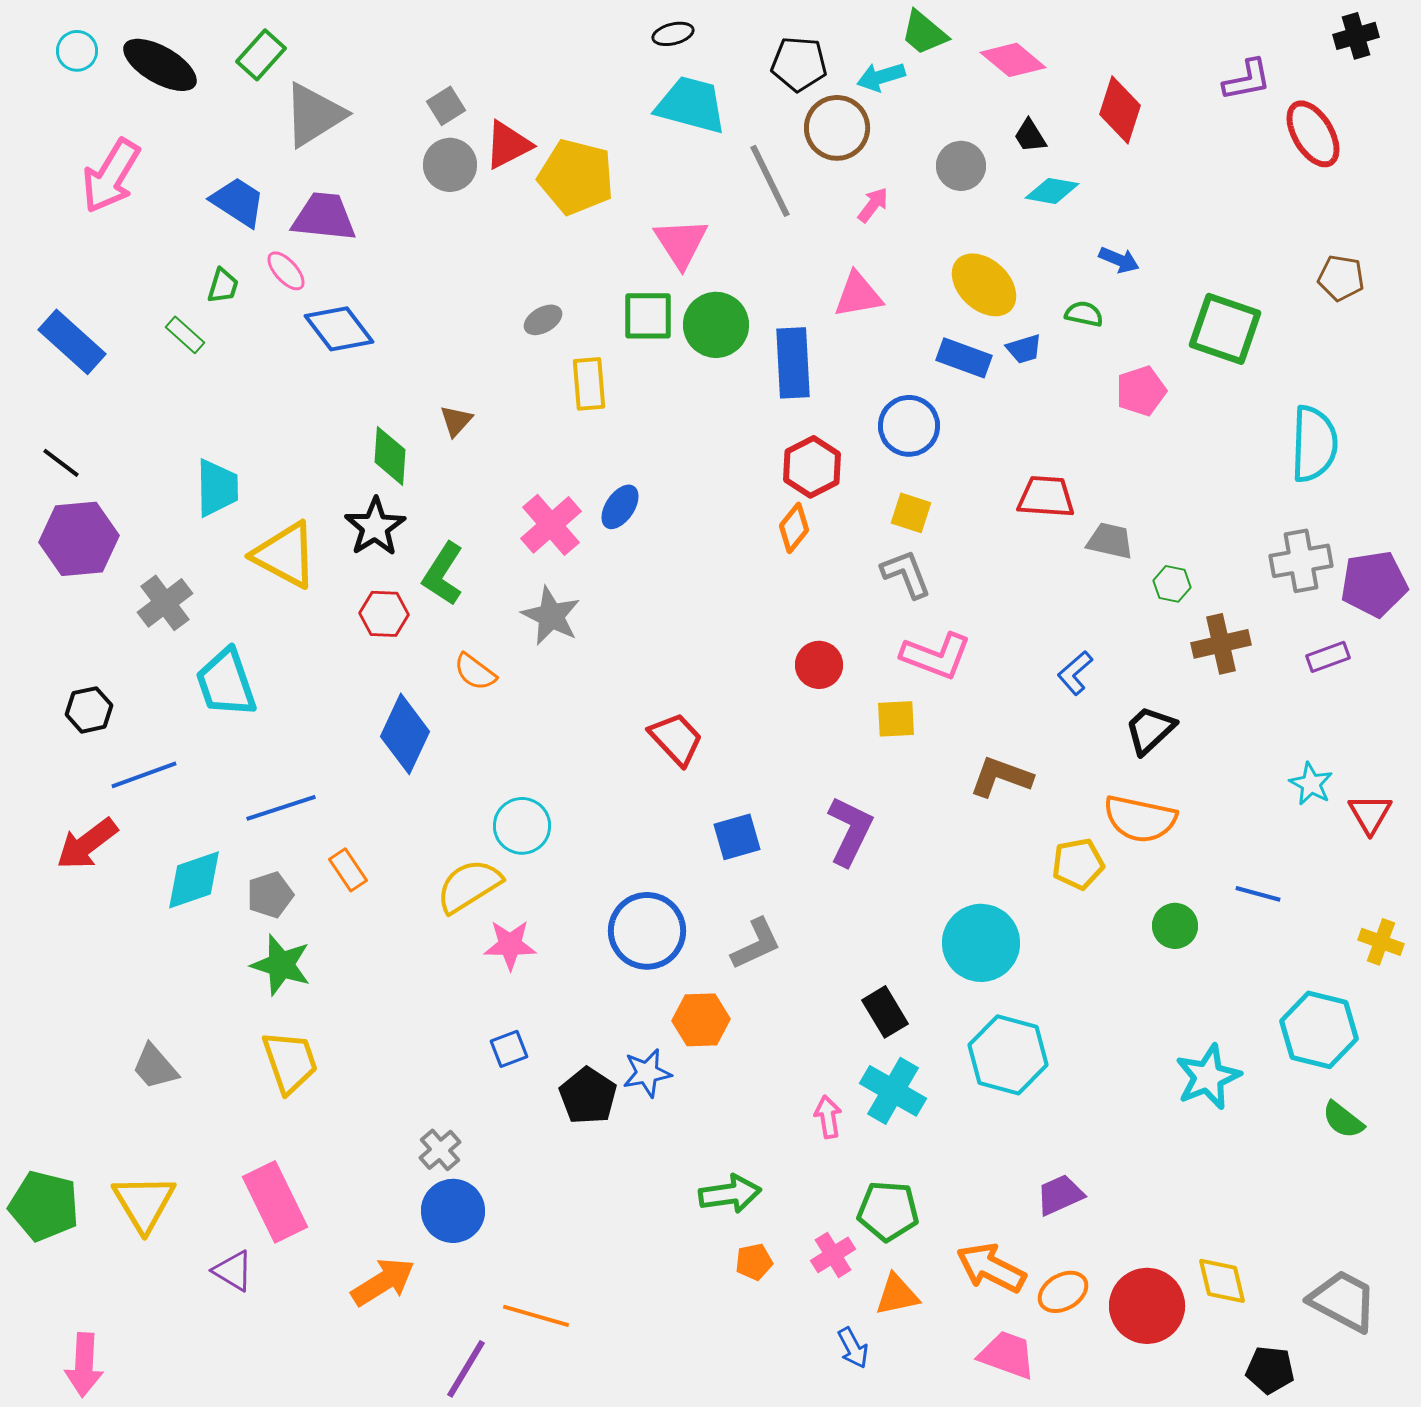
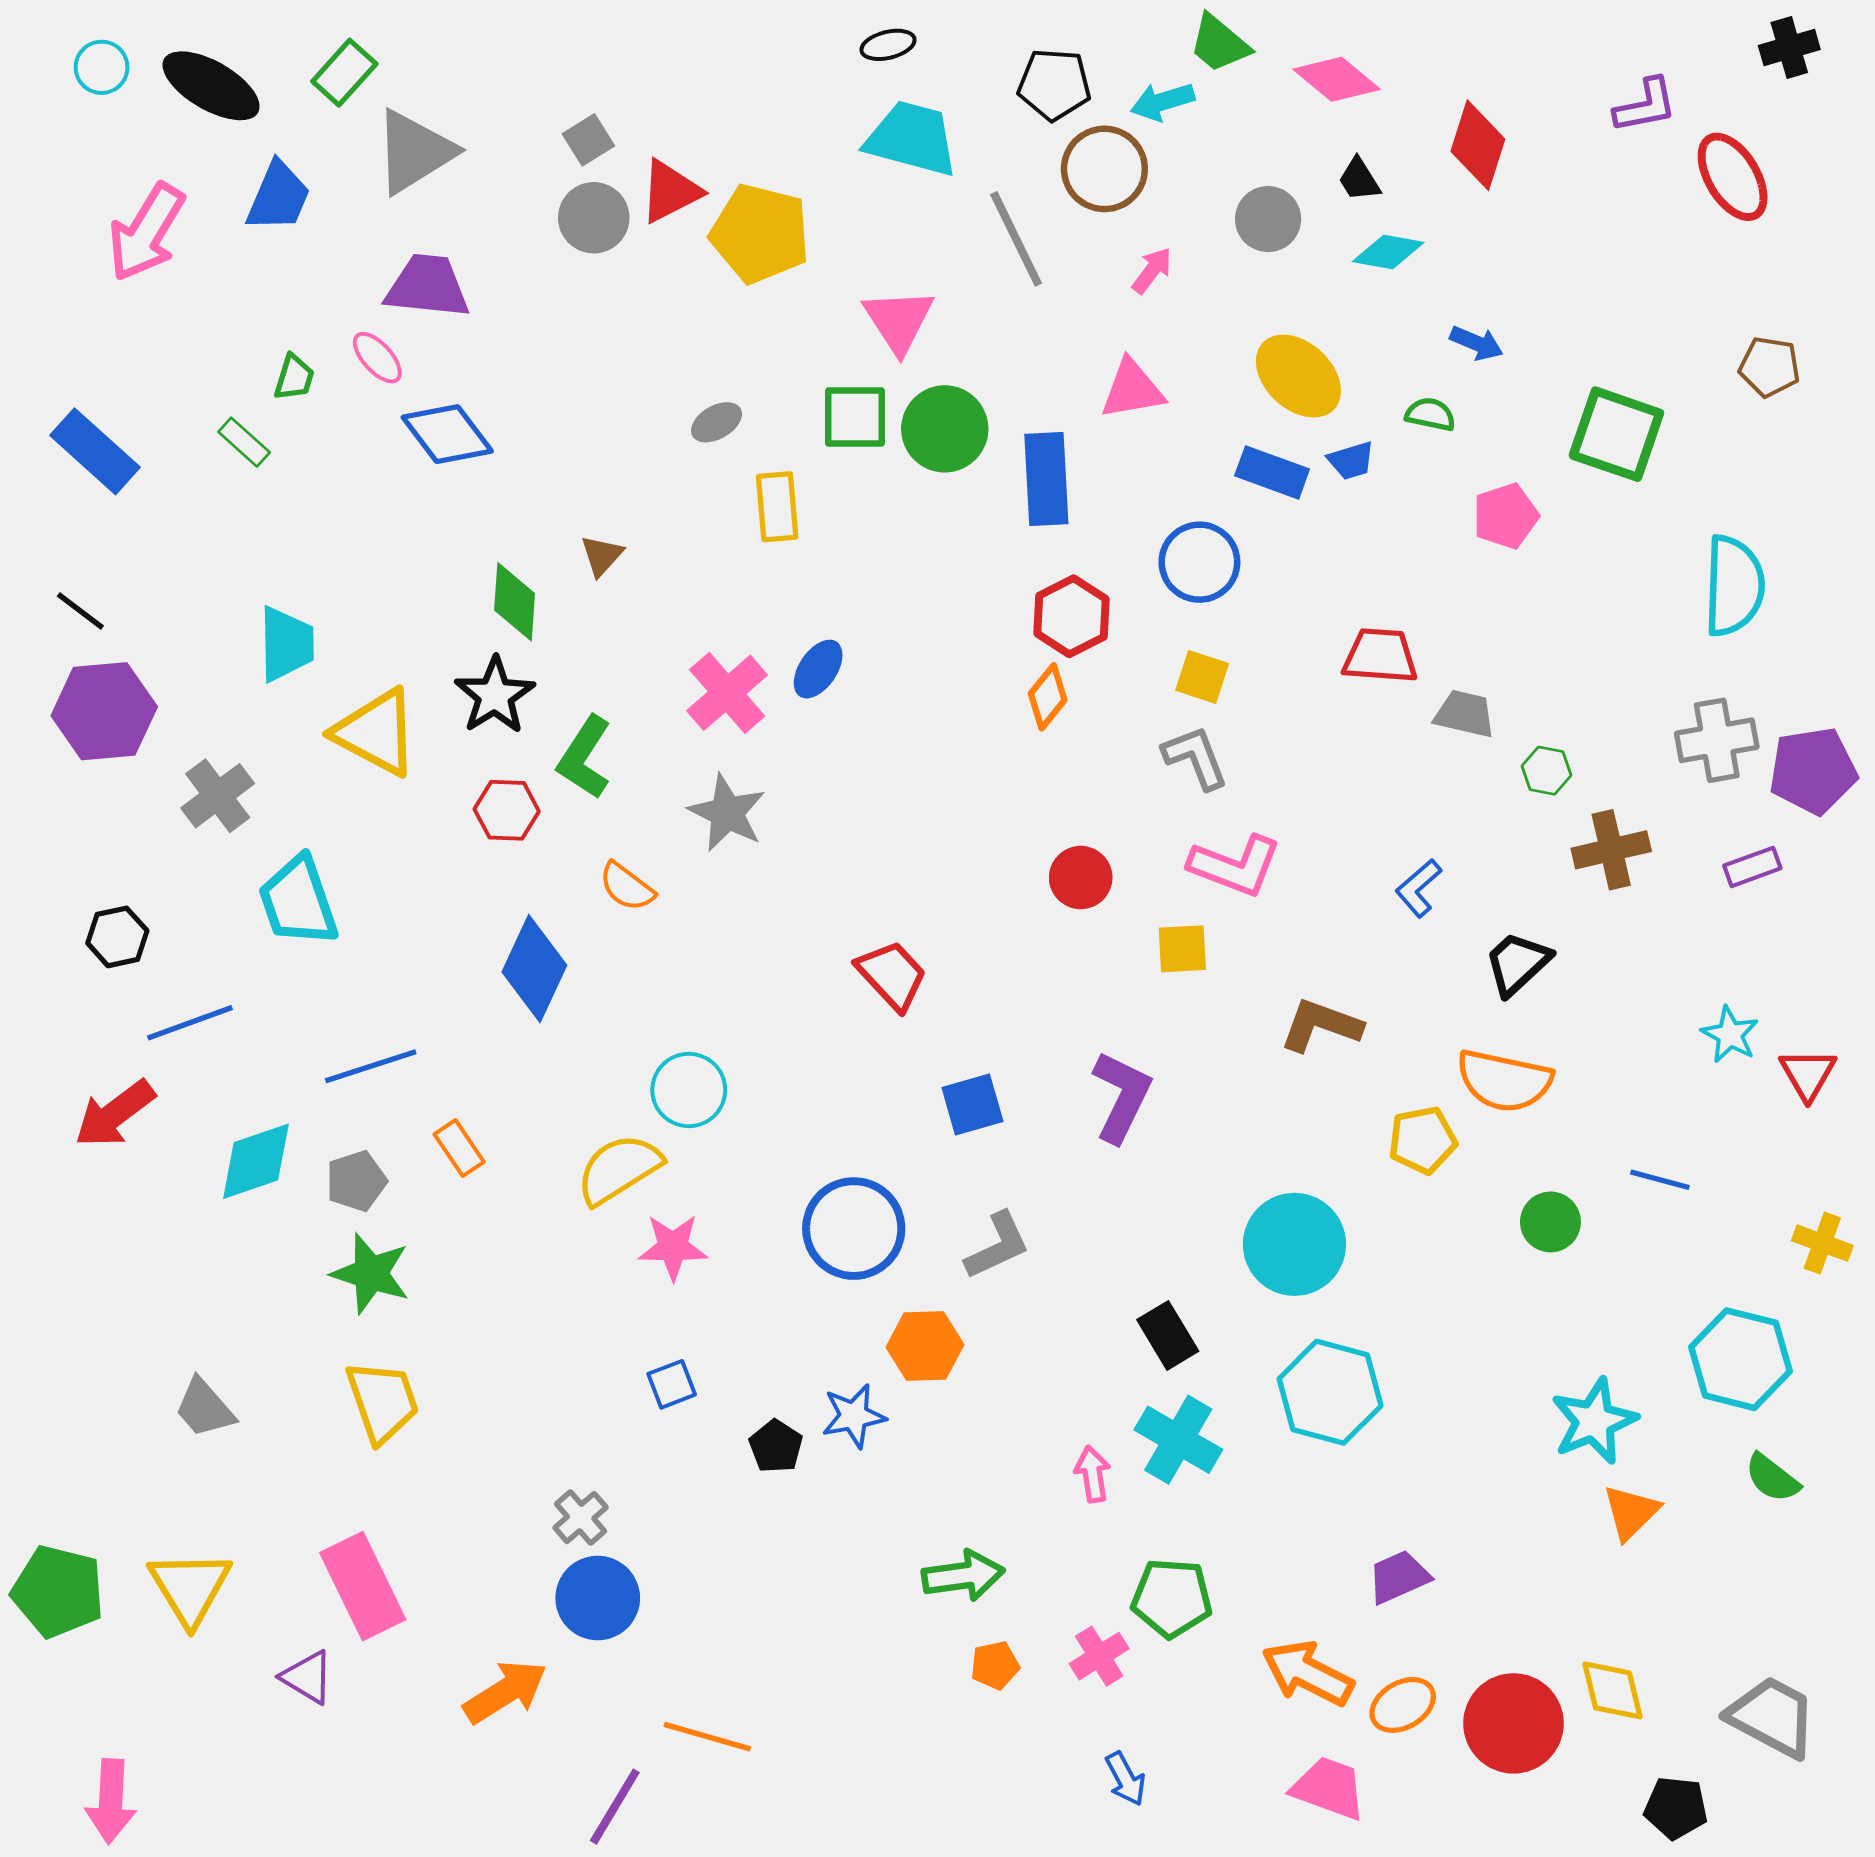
blue trapezoid: (238, 202) -> (278, 197), moved, turned 80
black pentagon: (588, 1096) -> (776, 1446), size x0.7
orange triangle: (897, 1295) -> (1631, 1512), moved, turned -33

